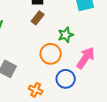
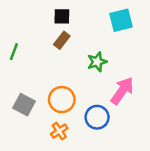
orange circle: (51, 54) -> (62, 100), moved
orange cross: (36, 90) -> (59, 131), turned 32

